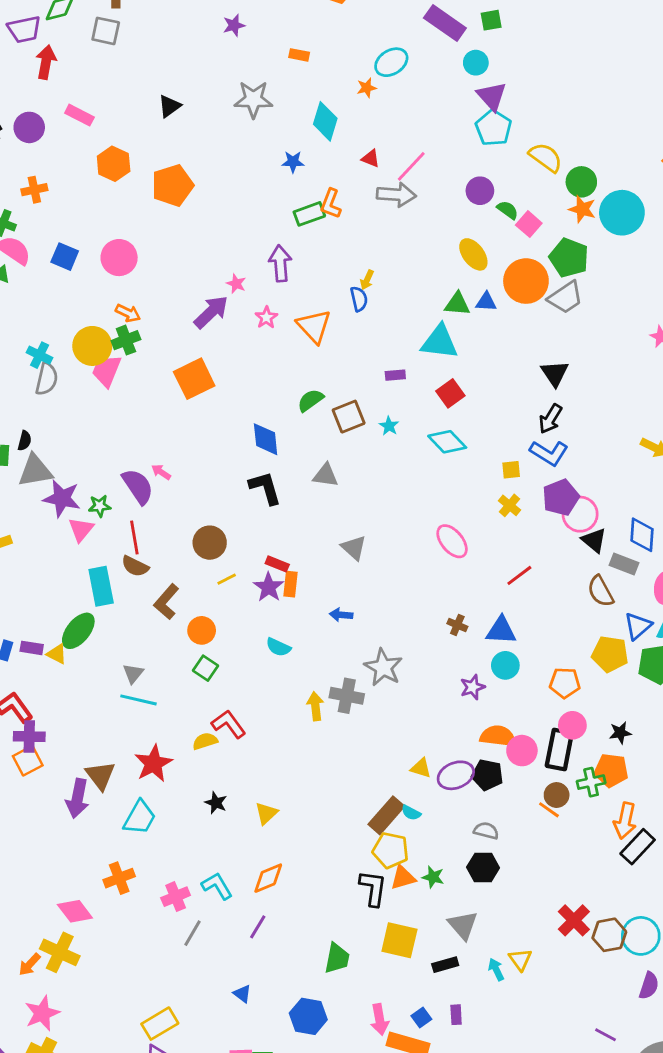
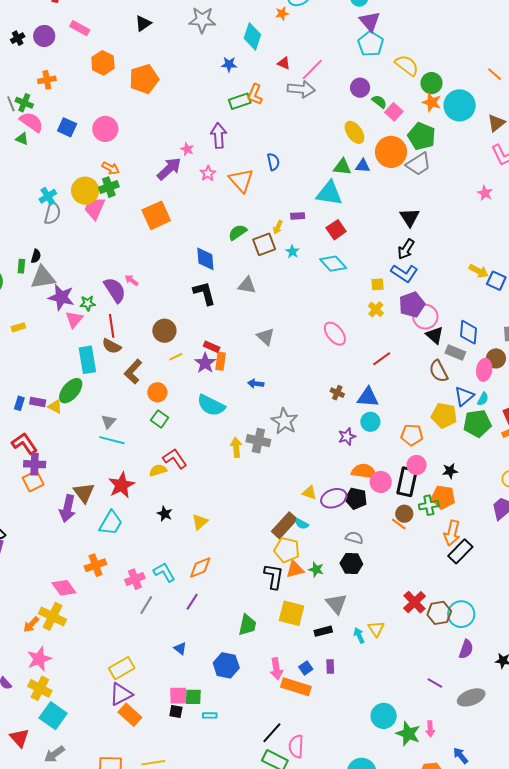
yellow arrow: (367, 280) -> (278, 227), moved
cyan cross: (40, 355) -> (48, 196), turned 30
cyan semicircle: (278, 647) -> (211, 405), size x1.6

